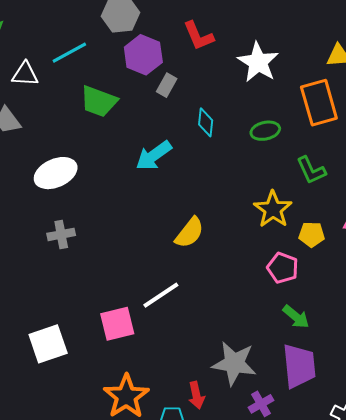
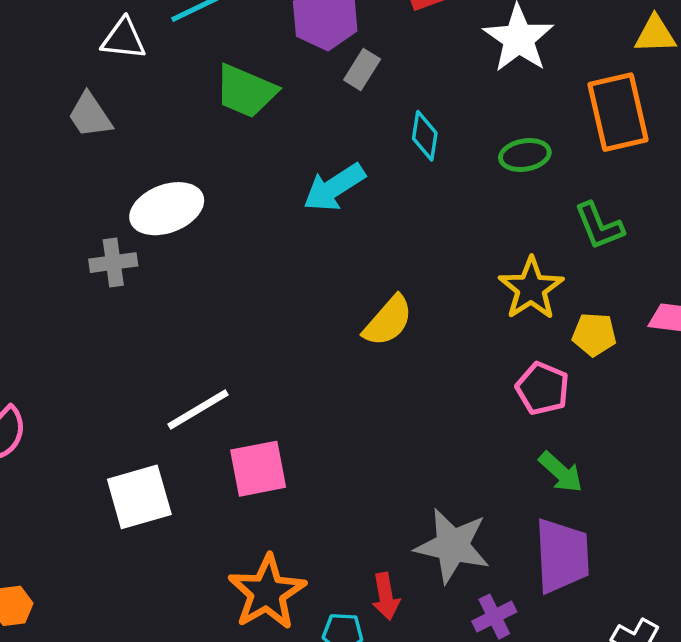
gray cross: (61, 234) -> (113, 263), moved
white line: (161, 295) -> (198, 410), moved

